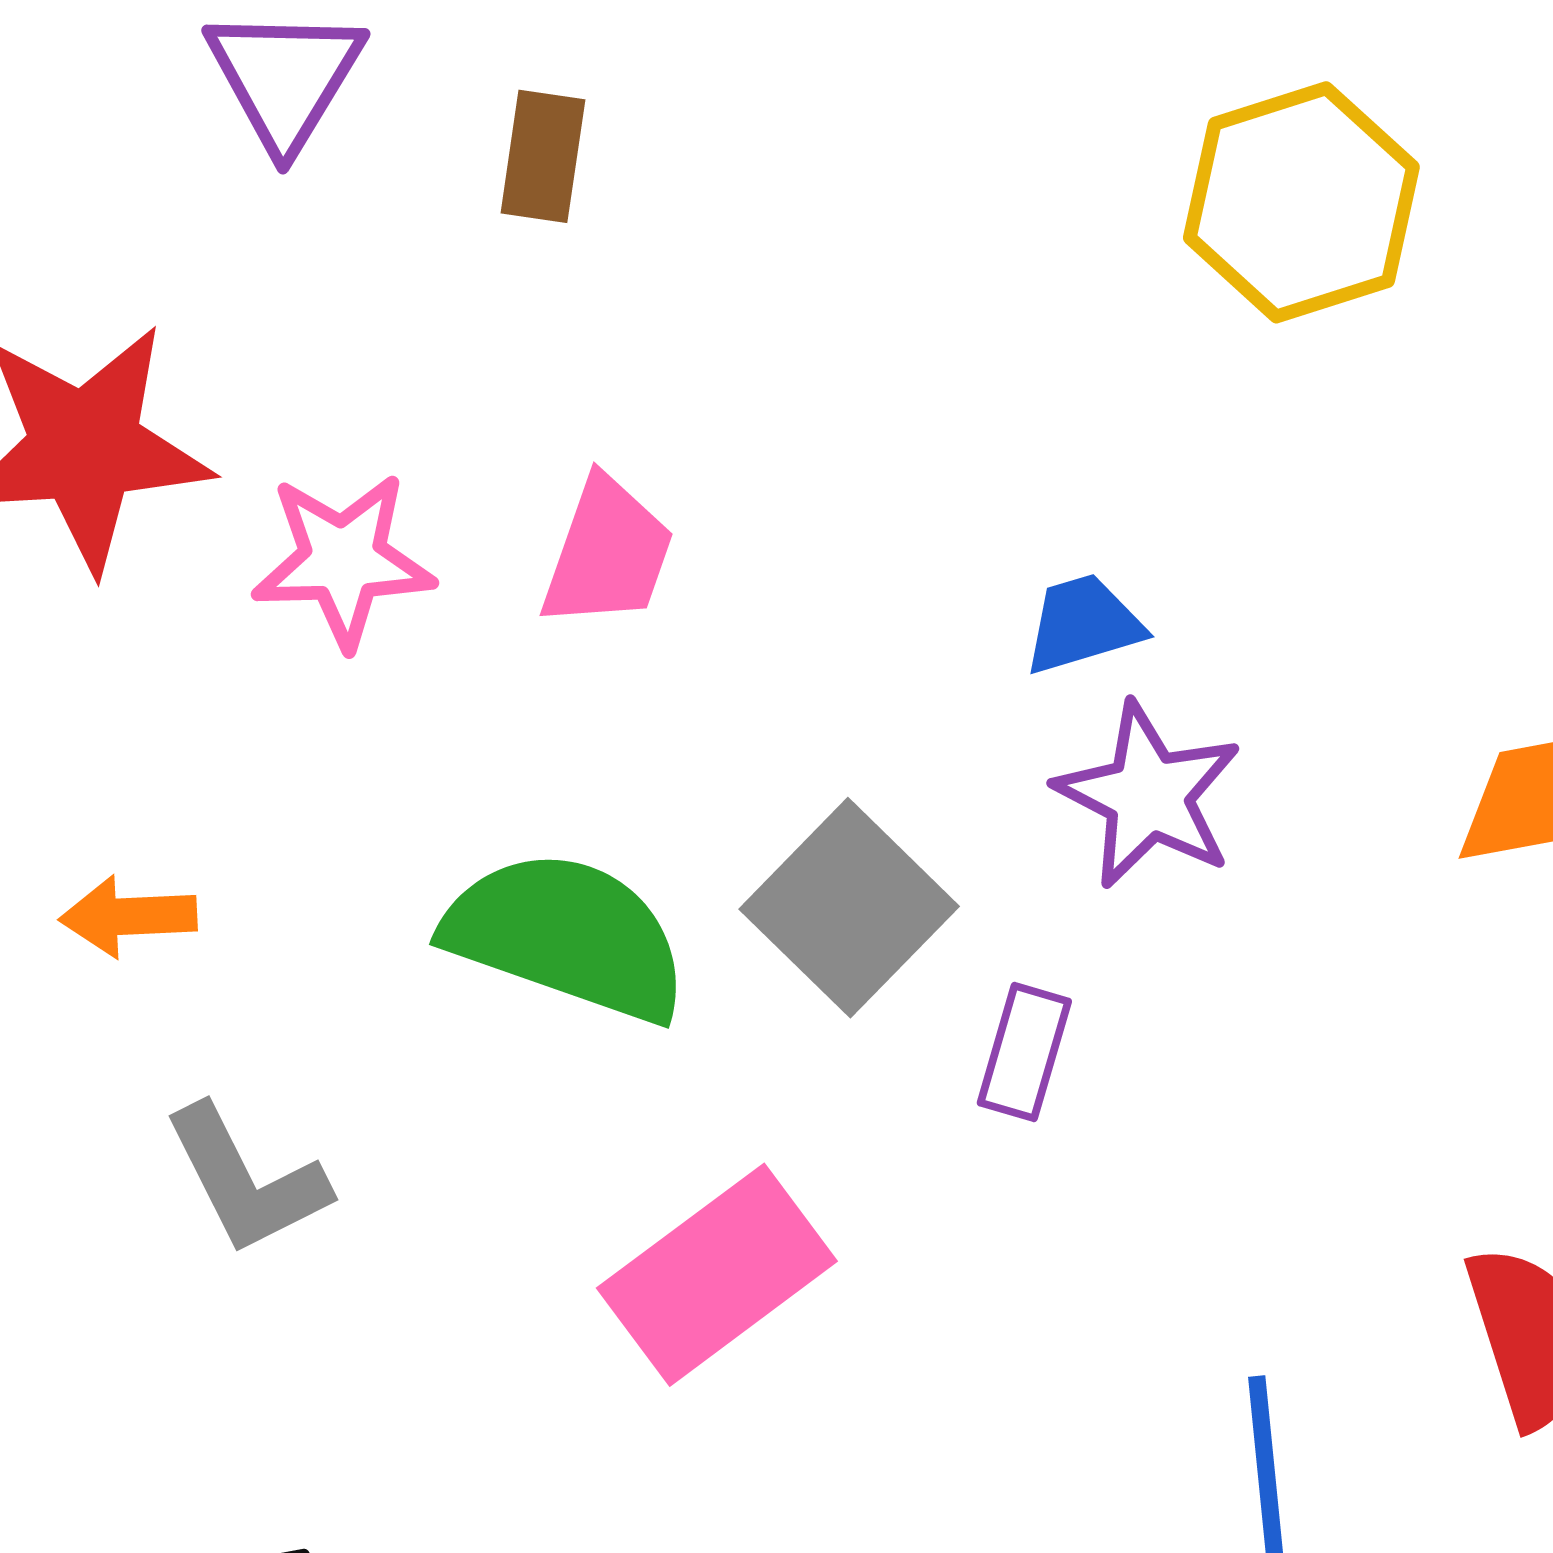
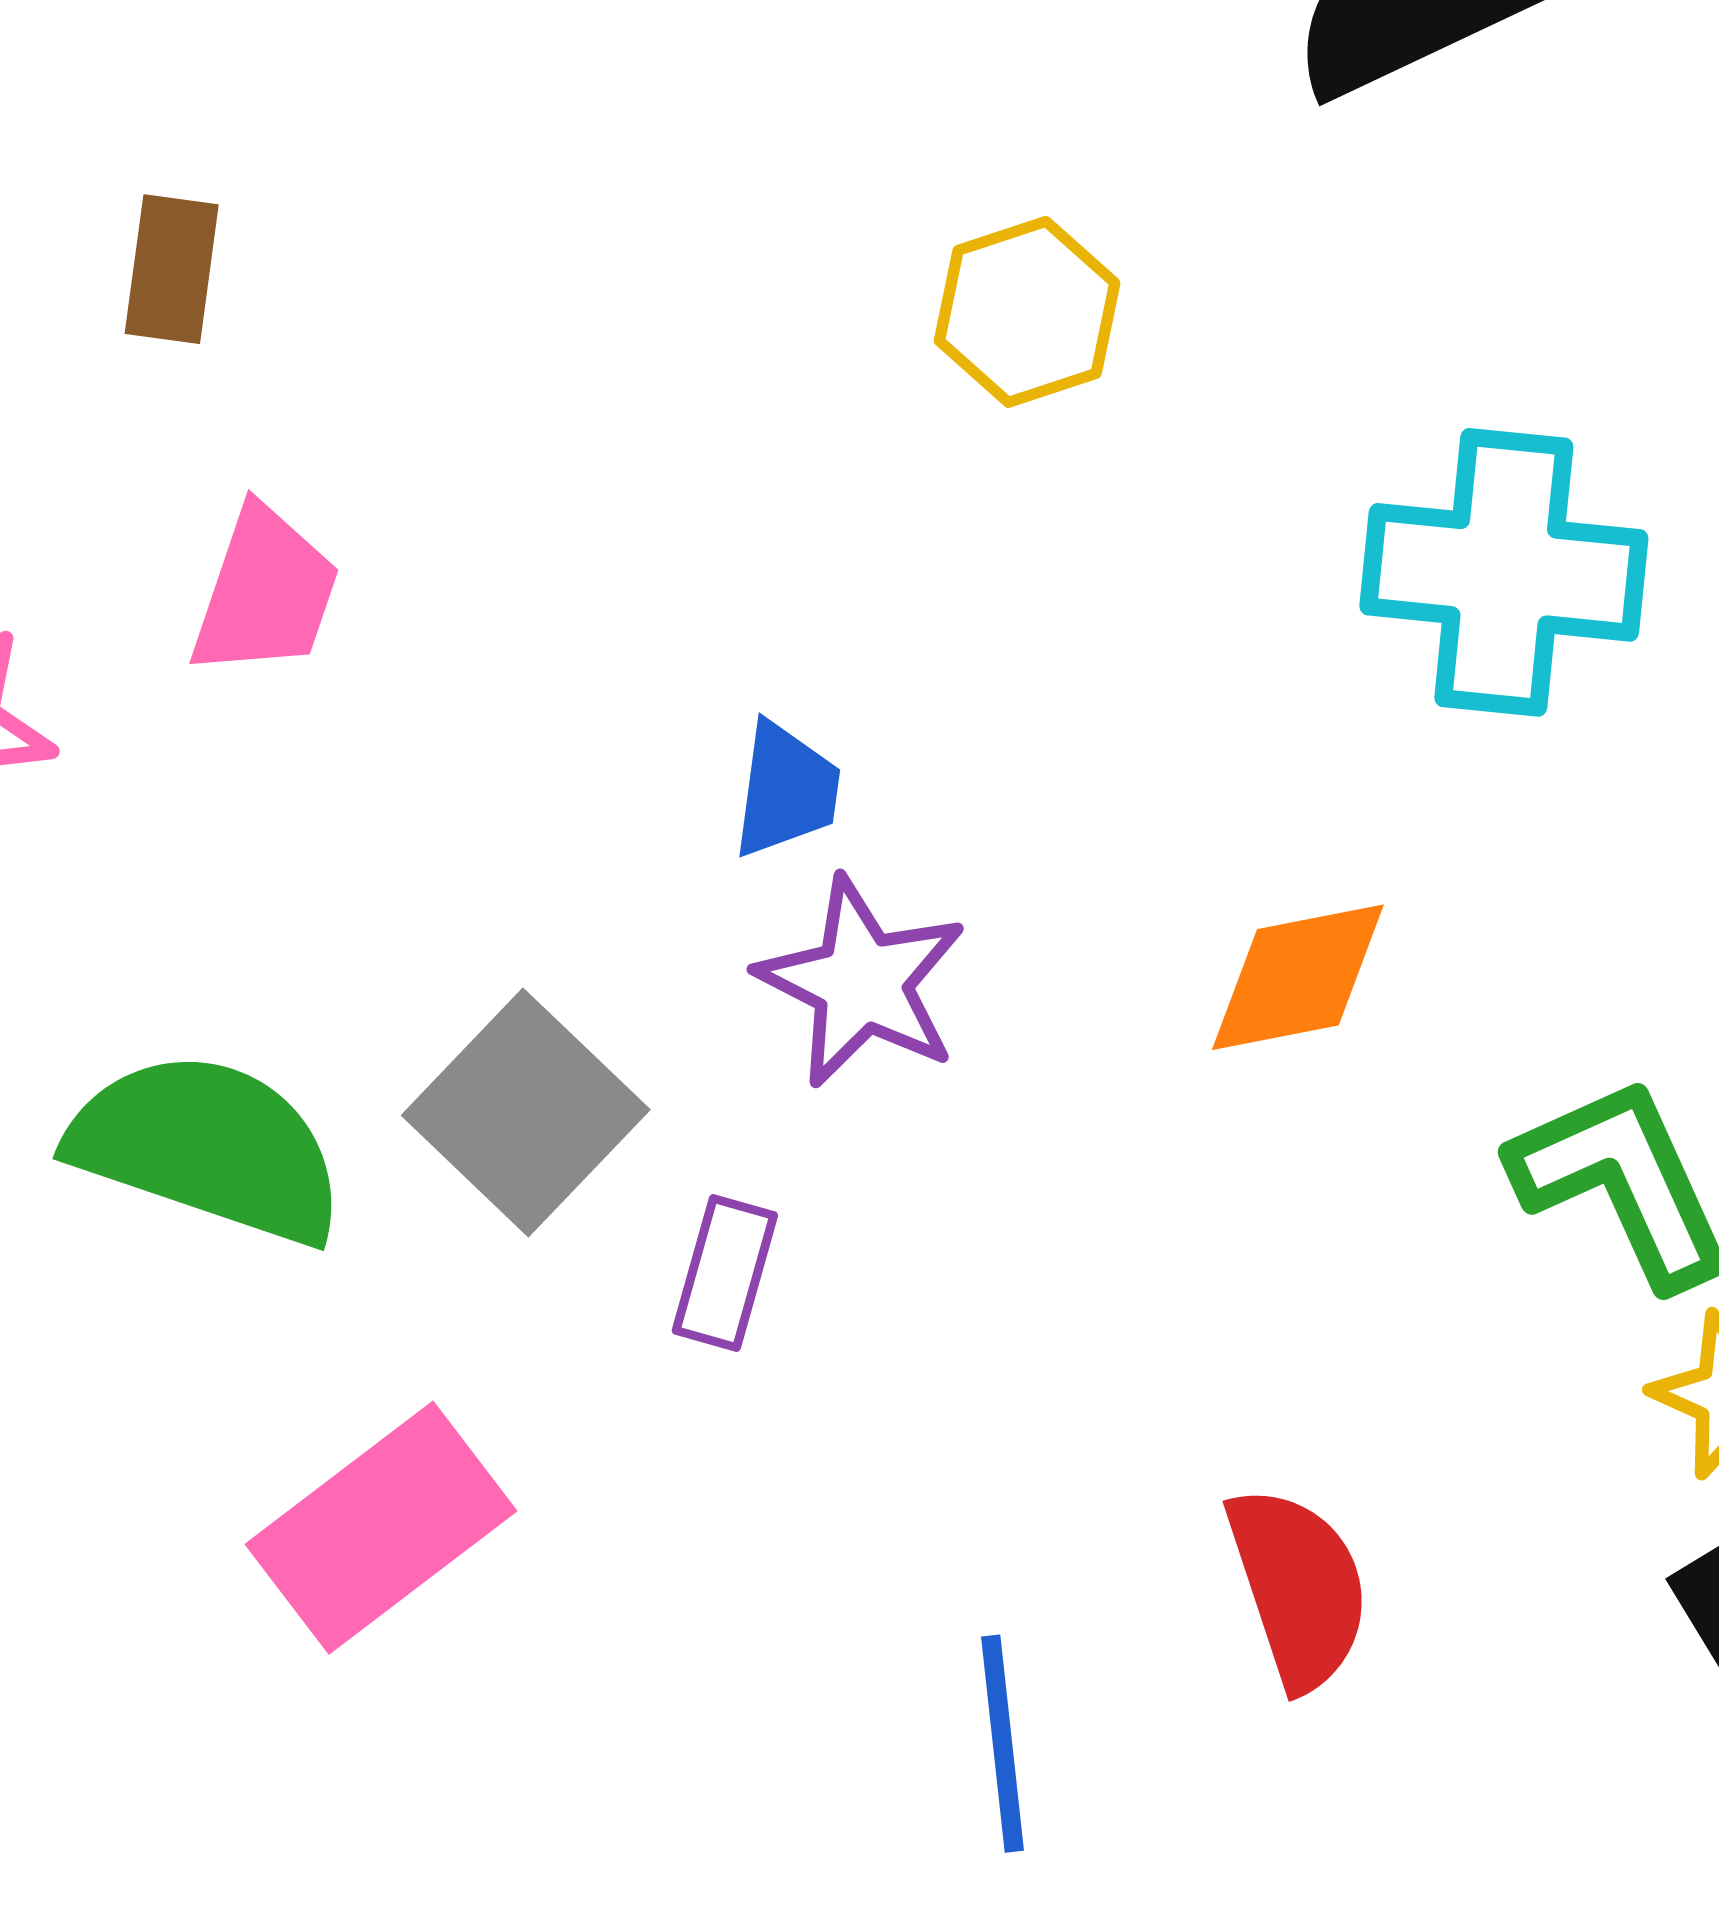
yellow hexagon: (1301, 202) -> (1027, 312), size x0.7
pink trapezoid: (608, 553) -> (265, 592), moved
blue trapezoid: (1083, 624) -> (786, 790), turned 115

